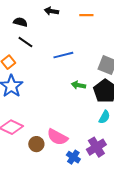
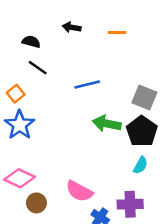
green arrow: (78, 85) -> (107, 124), size x1.5
brown circle: (36, 144) -> (36, 203), moved
purple cross: (96, 147) -> (130, 204), turned 30

